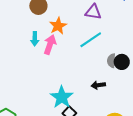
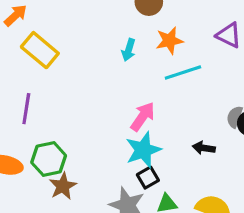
cyan line: (91, 40) -> (183, 72), moved
pink arrow: (50, 44) -> (143, 117), moved

